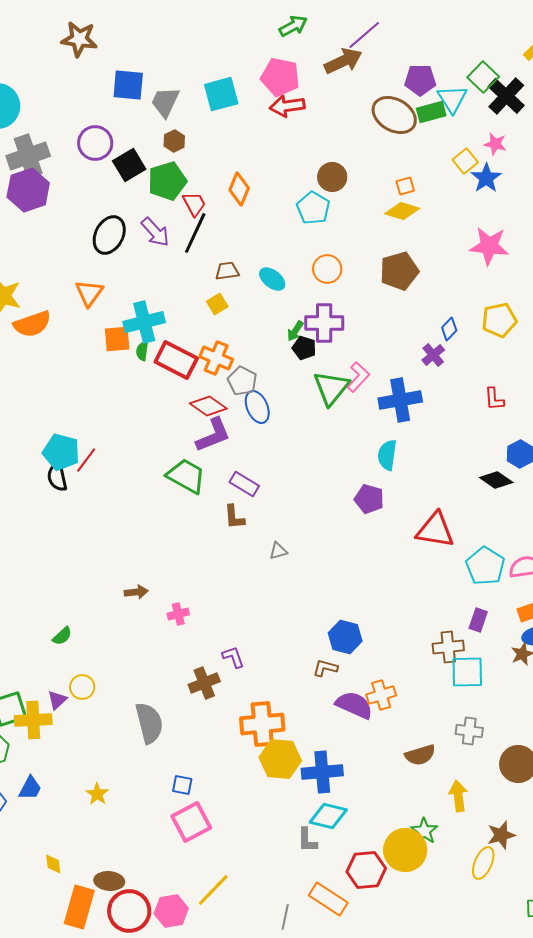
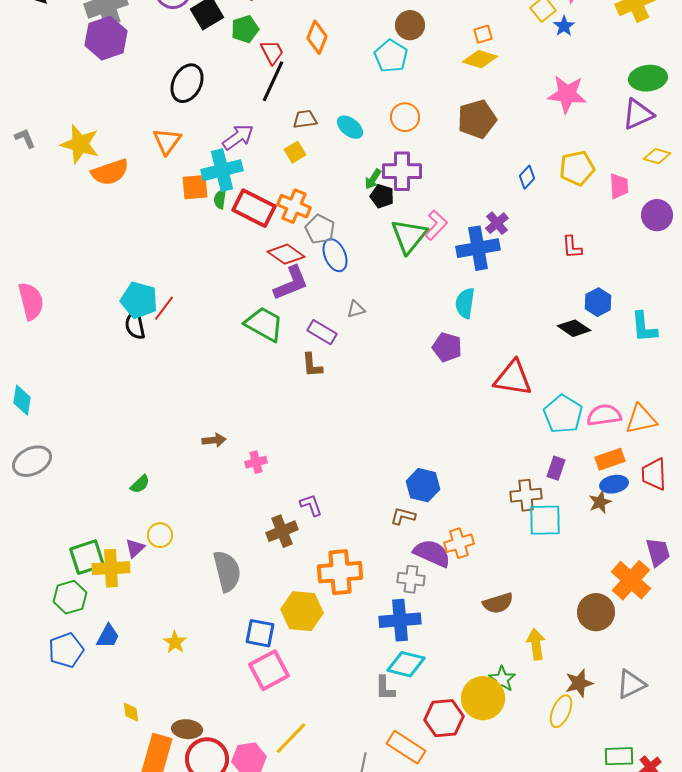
blue star: (486, 178) -> (564, 26), size x0.7
green pentagon: (167, 181) -> (245, 29), size x0.7
purple arrow: (155, 232) -> (238, 137), moved, turned -84
purple cross: (433, 355) -> (497, 223), moved
gray triangle: (278, 551) -> (356, 309), moved
gray cross: (469, 731) -> (411, 579), moved
yellow hexagon: (280, 759) -> (302, 611), moved
blue square: (182, 785) -> (260, 633), size x1.4

